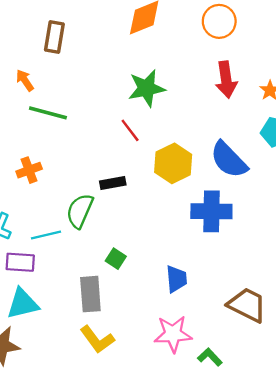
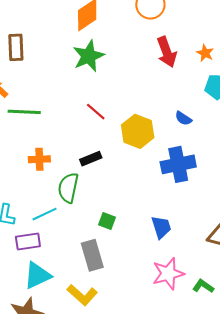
green star: (147, 88) -> (89, 56), moved
blue semicircle: (229, 160) -> (183, 118), size x0.5
orange cross: (29, 170) -> (39, 159), moved, turned 30
yellow L-shape: (97, 339) -> (82, 295), moved

